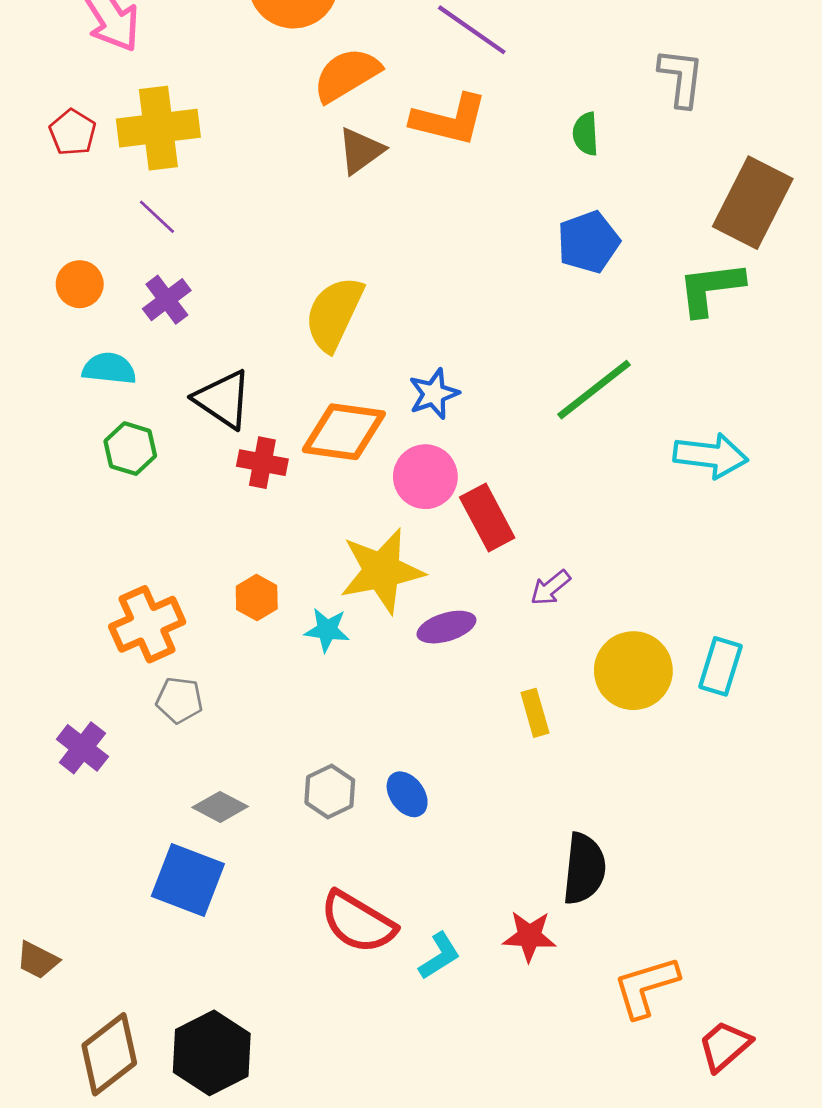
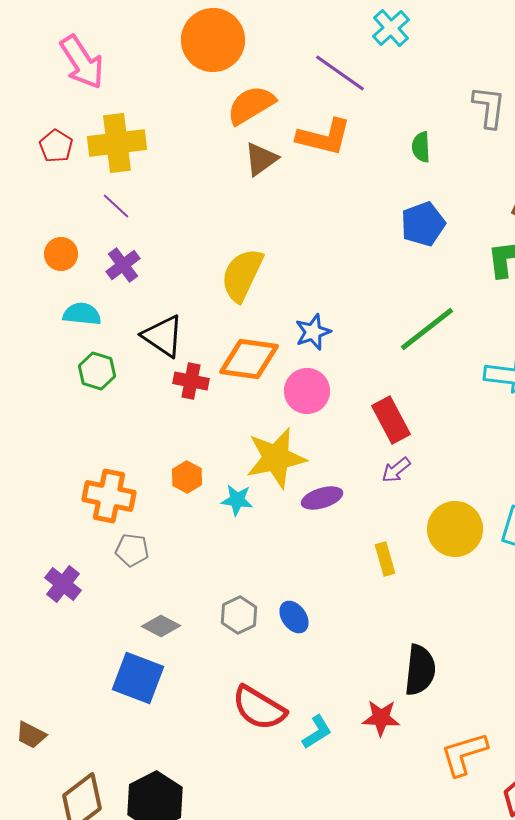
red rectangle: (487, 517) -> (391, 420), moved
orange cross: (147, 624) -> (109, 496), turned 36

